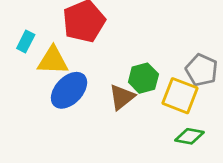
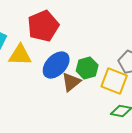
blue ellipse: (69, 90) -> (56, 65), moved

